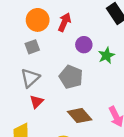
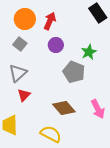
purple circle: (84, 45) -> (56, 45), moved
gray square: (32, 47) -> (20, 44), turned -32
gray pentagon: (71, 77) -> (74, 72), moved

